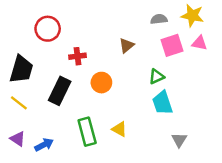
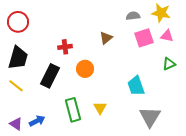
red circle: (48, 29) -> (18, 22), moved
green triangle: (156, 77) -> (169, 64), moved
yellow triangle: (119, 129) -> (100, 108), turned 32
purple triangle: (18, 139) -> (16, 124), moved
gray triangle: (179, 140) -> (150, 117), size x1.6

